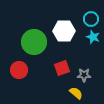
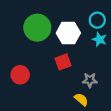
green circle: (34, 42) -> (37, 28), moved
red square: (62, 68) -> (63, 62), moved

